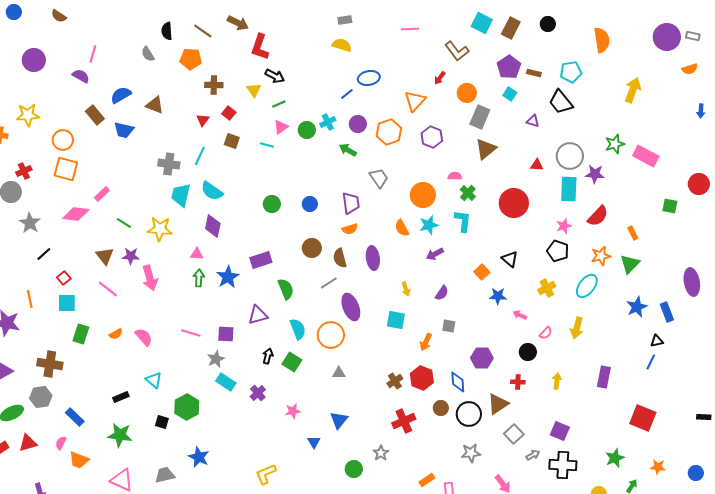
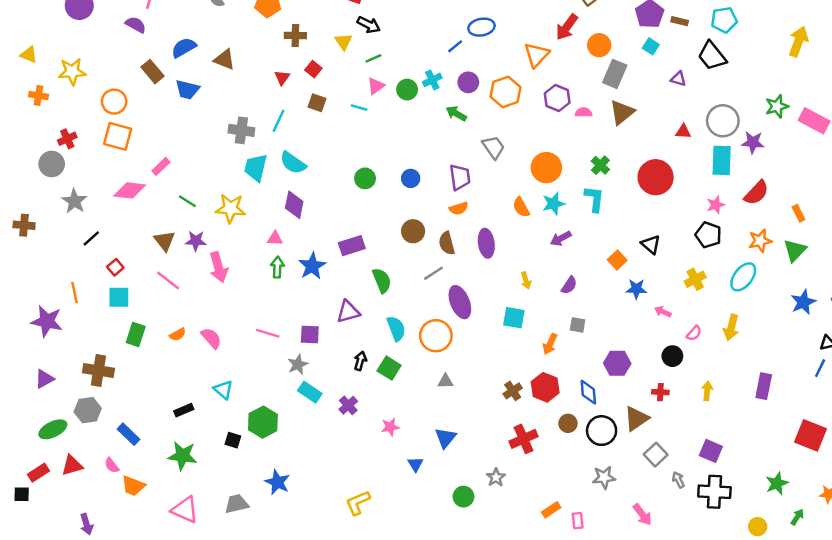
red arrow: (440, 78) -> (567, 27), size x1.6
pink semicircle: (455, 176) -> (584, 112), moved
pink semicircle: (61, 443) -> (112, 465), turned -64
gray arrow: (533, 455) -> (678, 480), turned -88

